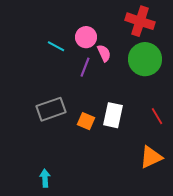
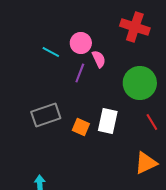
green circle: (145, 59) -> (140, 83), moved

